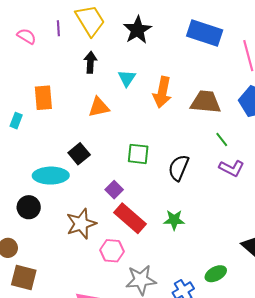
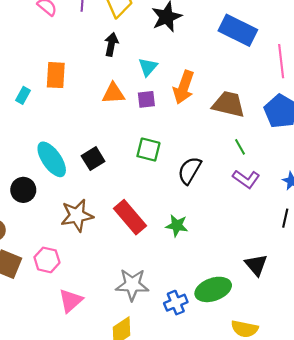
black square: (79, 154) -> (93, 159), moved
cyan ellipse: (51, 176) -> (52, 159), turned 48
purple square: (114, 190) -> (146, 99), moved, turned 30
pink hexagon: (112, 251) -> (47, 260), moved
green ellipse: (216, 274) -> (213, 289), size x1.5

